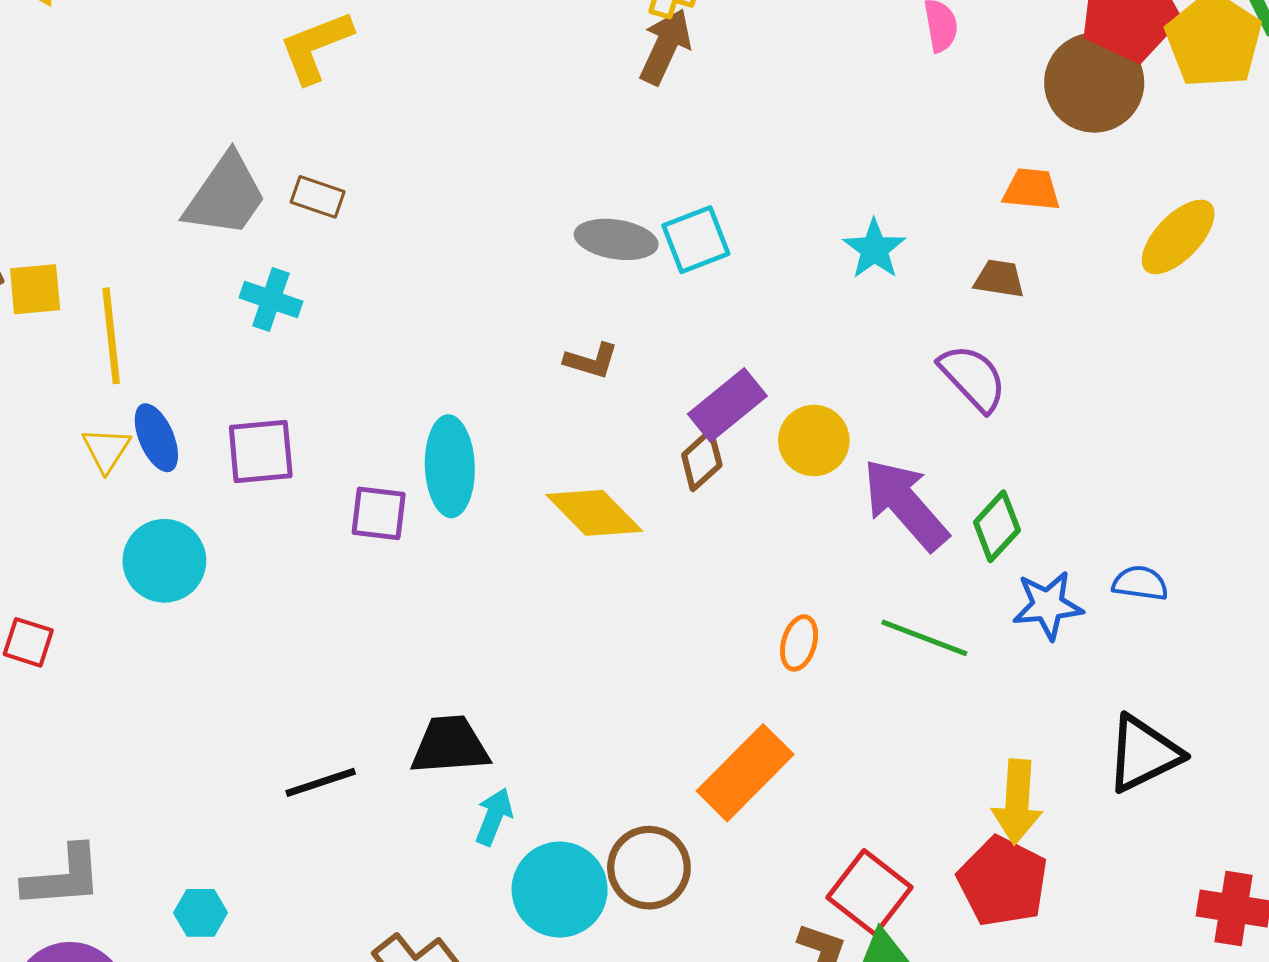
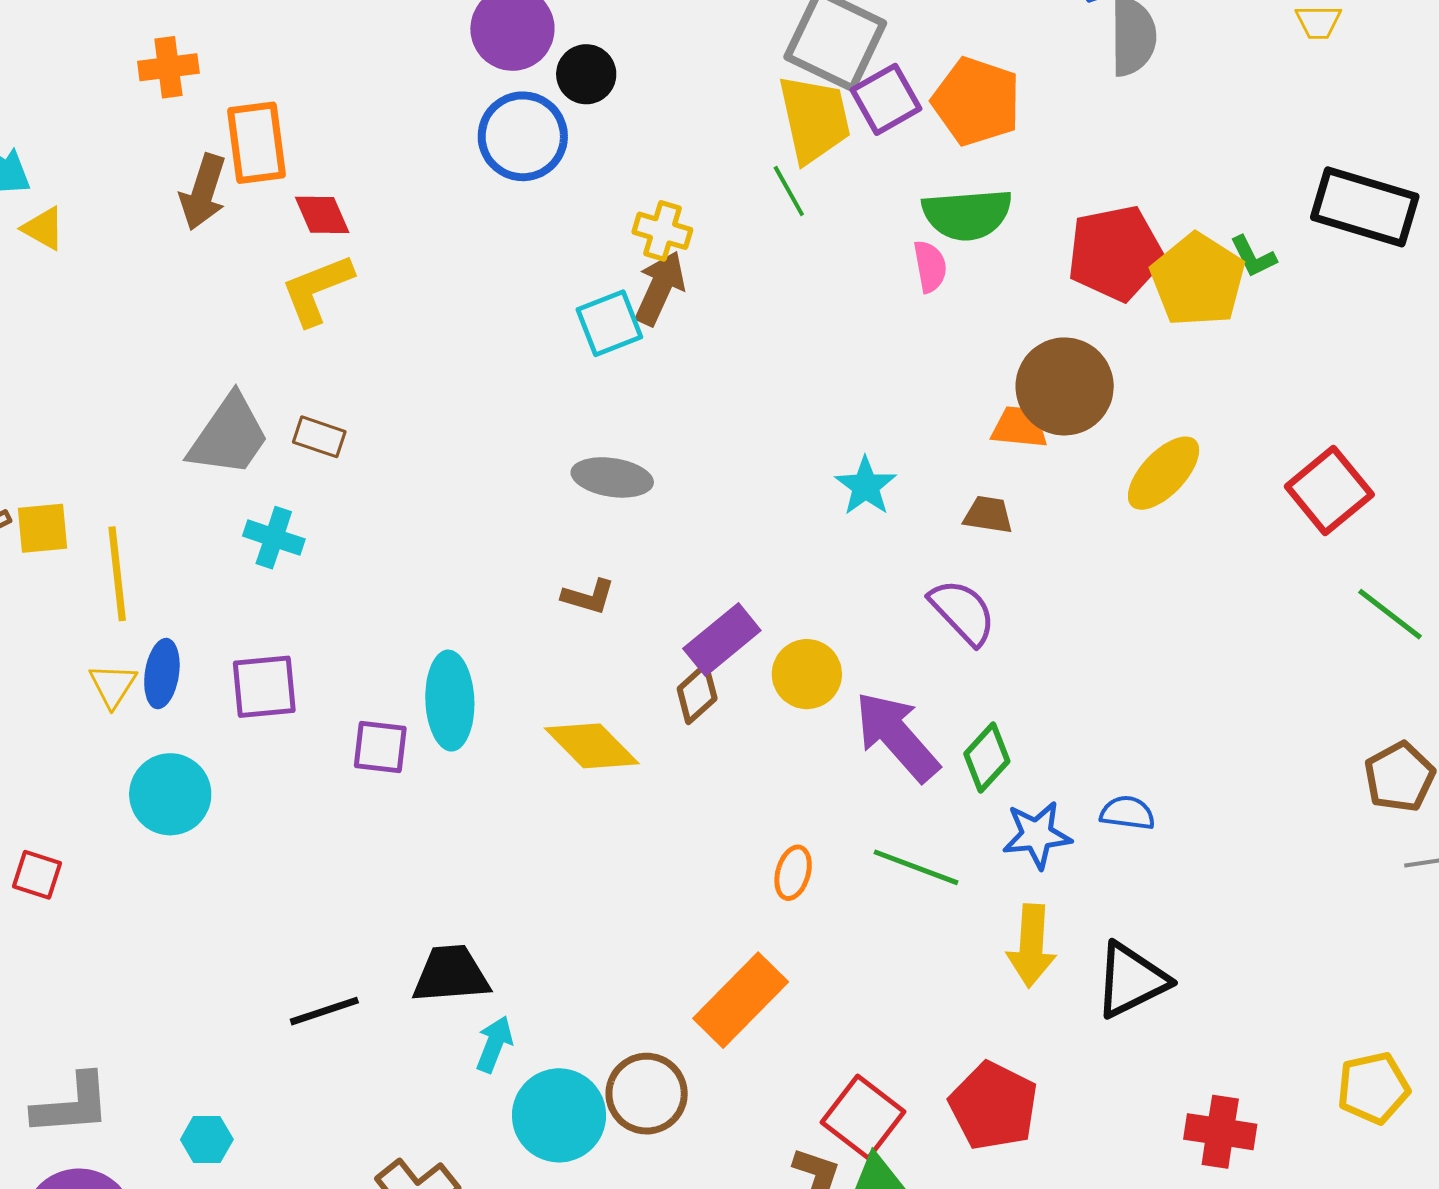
brown circle: (1094, 83) -> (1065, 386), moved
cyan square: (696, 240) -> (609, 323), moved
blue ellipse: (156, 438) -> (162, 674), turned 32
yellow arrow: (1017, 802) -> (1031, 946), moved

